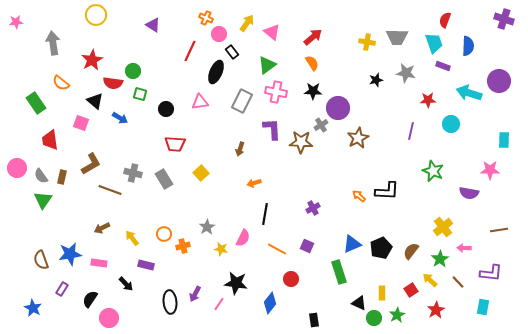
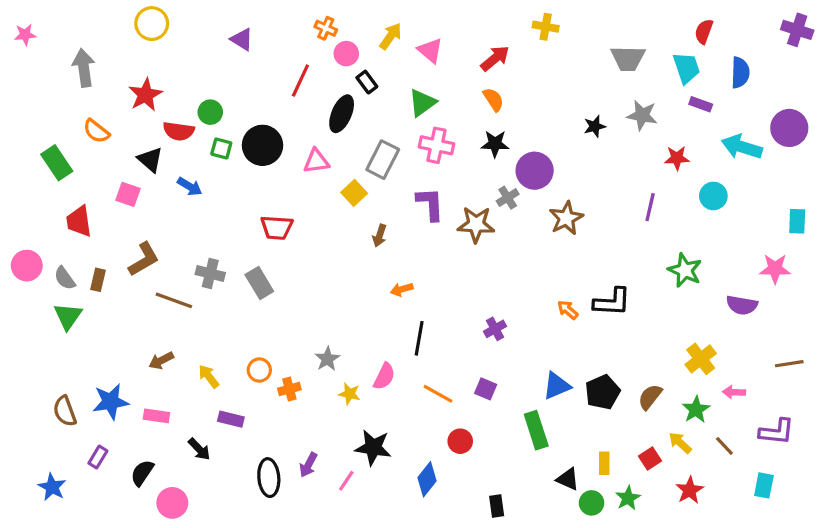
yellow cross: (367, 42) -> (546, 27), moved
black circle: (166, 109) -> (262, 145), moved, size x1.6
yellow square: (201, 173) -> (354, 193), moved

